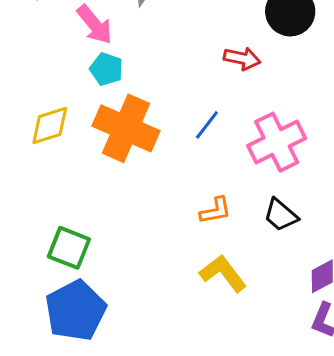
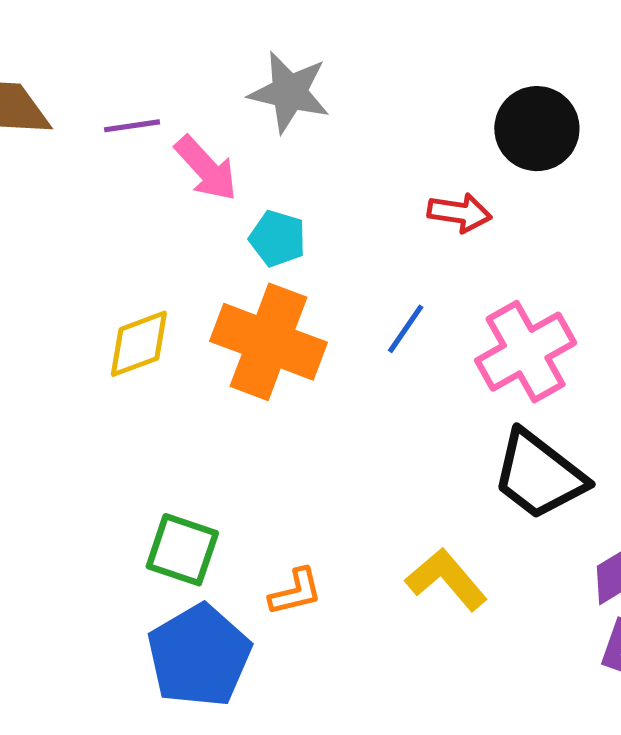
cyan pentagon: (106, 69) -> (278, 238), moved
orange L-shape: (215, 211) -> (296, 592), moved
black trapezoid: (281, 215) -> (539, 475), size x1.6

